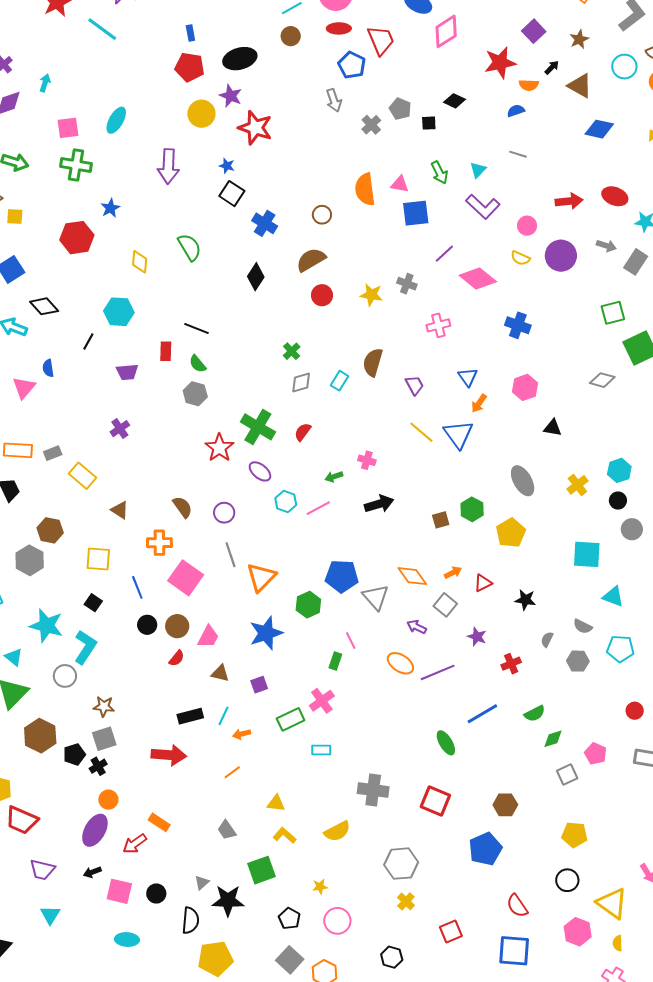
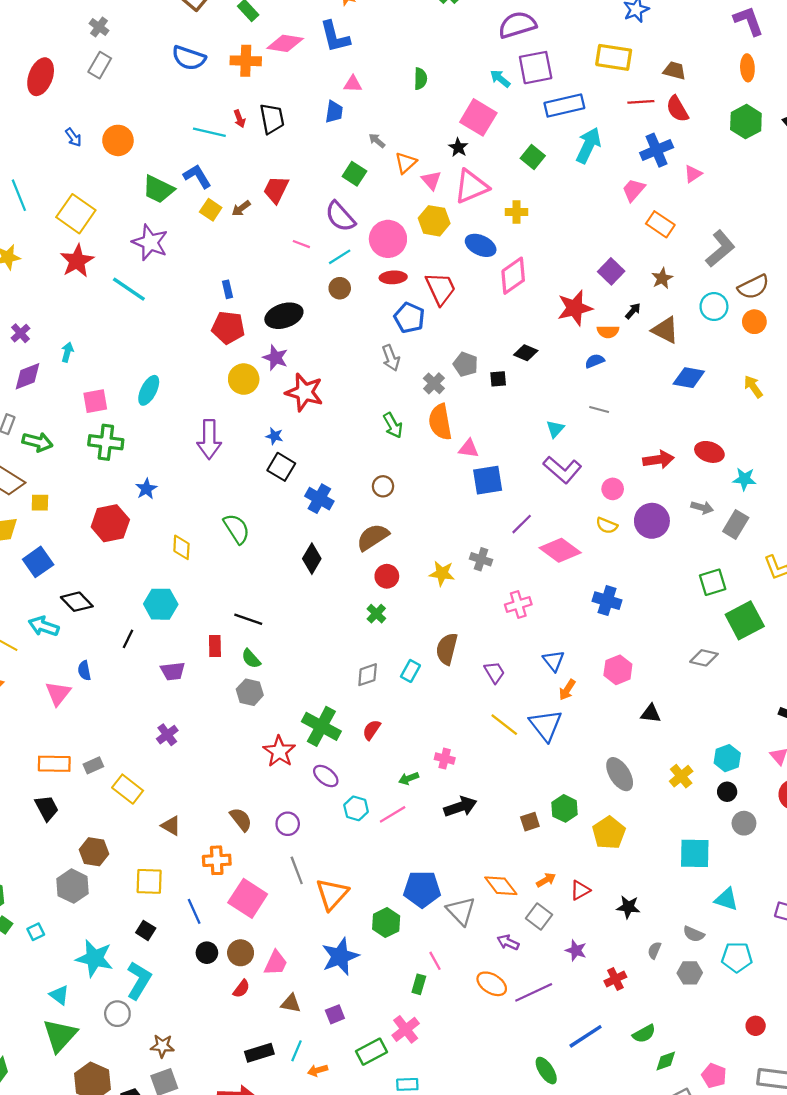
green arrow: (439, 173) -> (393, 425), moved
orange semicircle: (365, 189) -> (440, 422), moved
green cross: (292, 351) -> (376, 614), moved

